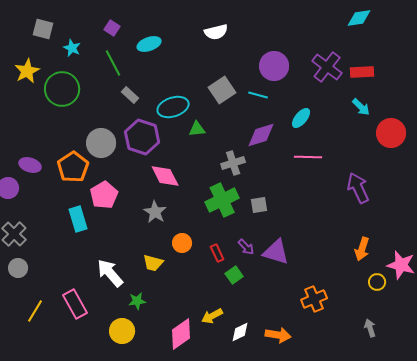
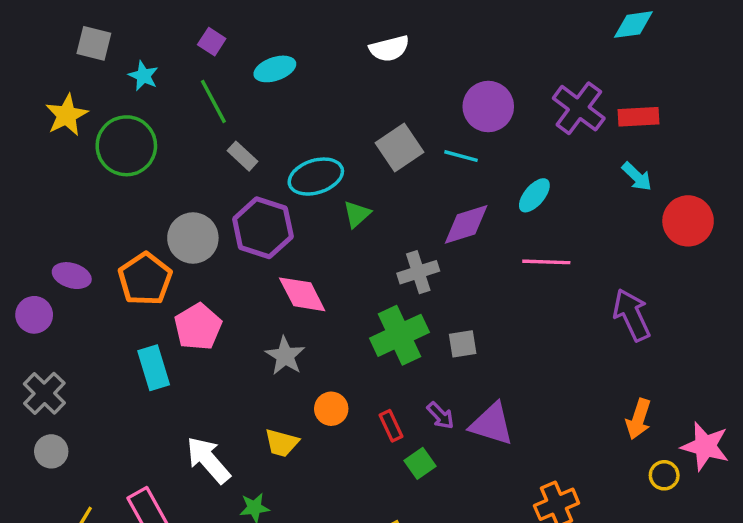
green triangle: (197, 129) -> (357, 214), turned -36

